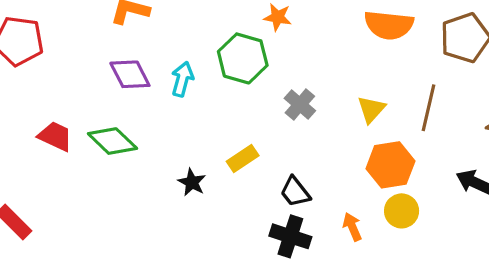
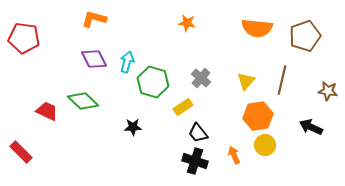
green hexagon: (243, 58) -> (153, 82), moved
red trapezoid: (55, 136) -> (47, 111), moved
yellow rectangle: (243, 159) -> (183, 107), moved
black star: (192, 182) -> (133, 127), turned -30

